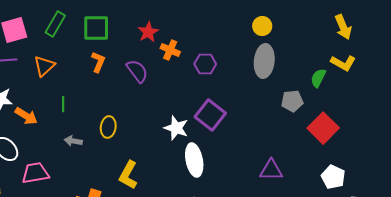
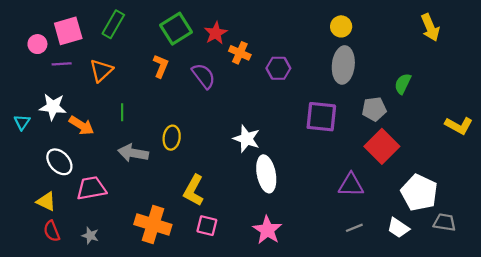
green square: (96, 28) -> (176, 29), moved, turned -32
yellow L-shape: (343, 63) -> (459, 125), moved
purple square: (210, 115) -> (321, 117), moved, turned -32
red square: (323, 128) -> (382, 146), moved
gray arrow: (73, 141) -> (133, 153), size x1.5
white pentagon: (333, 177) -> (419, 193), size x1.4

